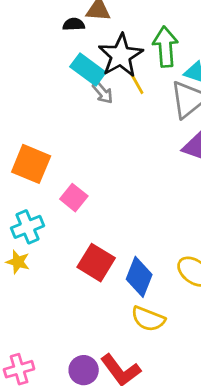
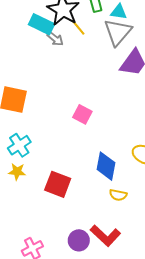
pink square: (74, 198) -> (82, 114), moved
red square: (96, 263) -> (58, 184), moved
yellow semicircle: (148, 319) -> (118, 195), size x0.7

